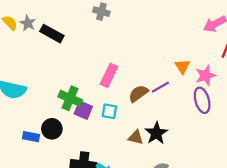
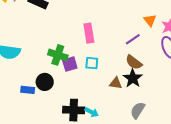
pink rectangle: (109, 75) -> (89, 33), turned -30
brown semicircle: (138, 94) -> (134, 62), moved, turned -102
purple square: (83, 110) -> (70, 64), turned -35

